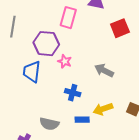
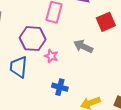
gray arrow: (104, 71) -> (83, 46), moved

